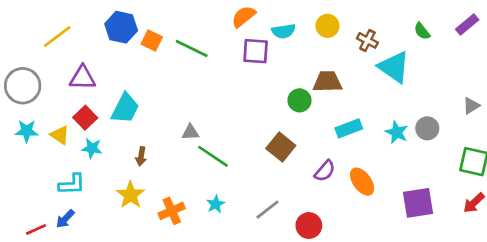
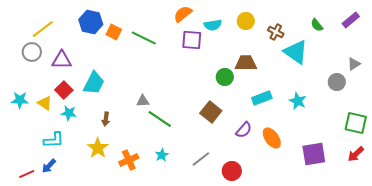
gray circle: (23, 86) -> (32, 52), moved, size x0.7
gray triangle: (471, 106) -> (354, 64), moved
gray circle: (427, 128) -> (337, 82), moved

